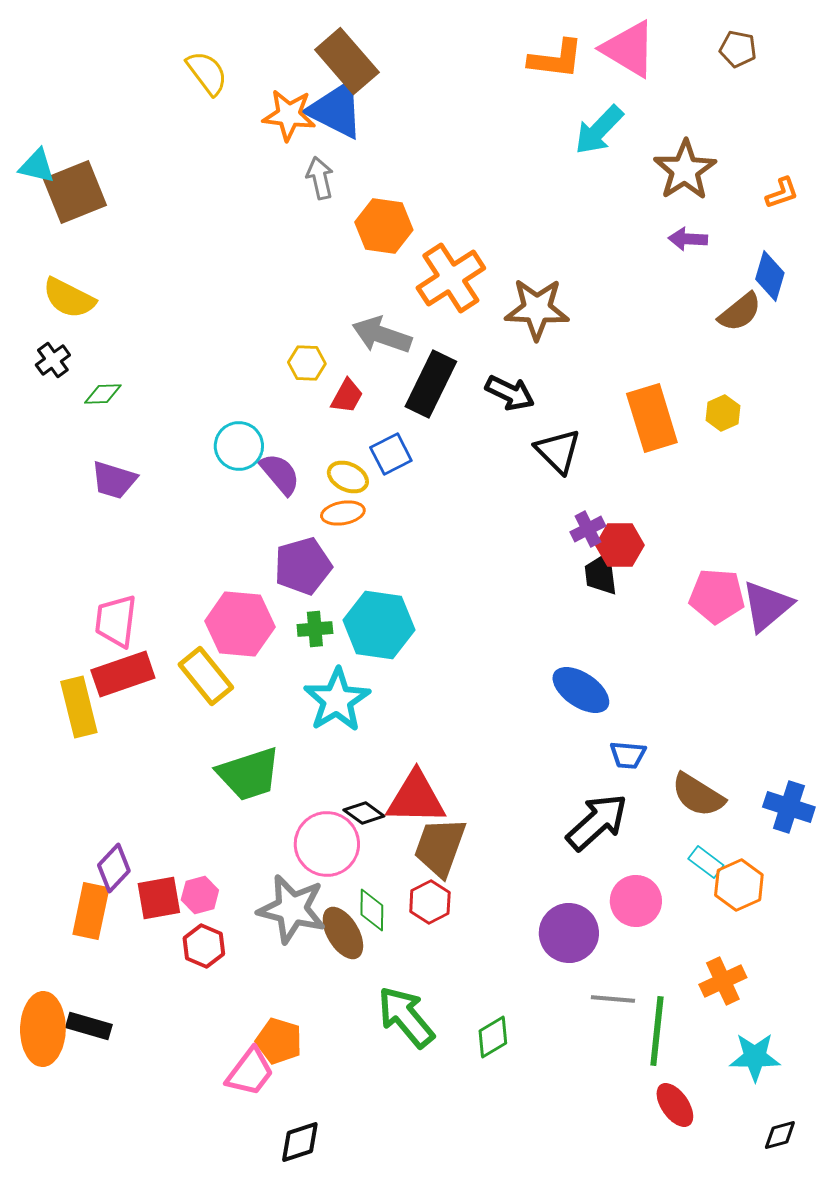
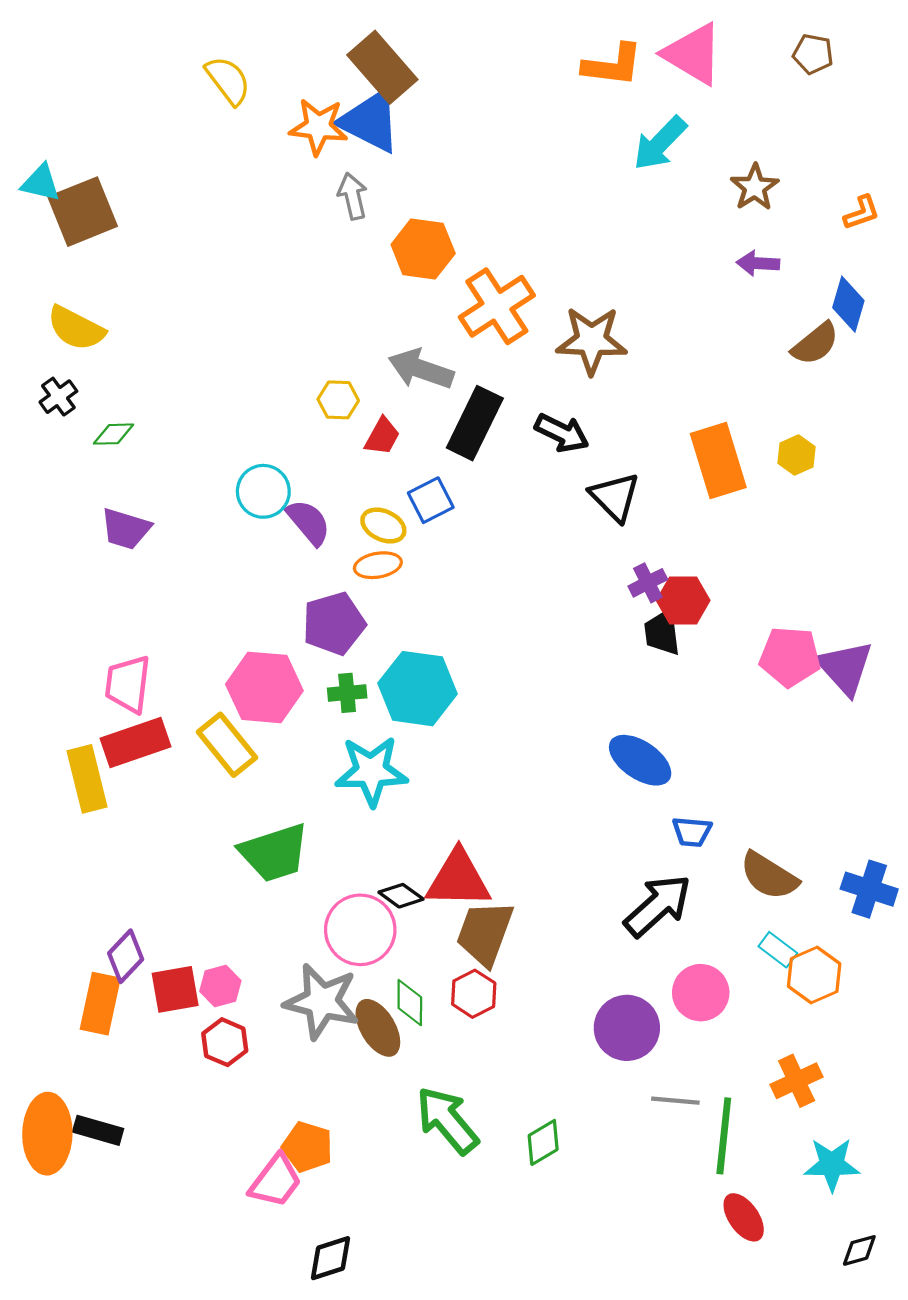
brown star: (685, 170) -> (755, 187), size x0.7
purple triangle: (767, 606) -> (845, 668), turned -32
cyan star: (337, 700) -> (371, 771), turned 30

